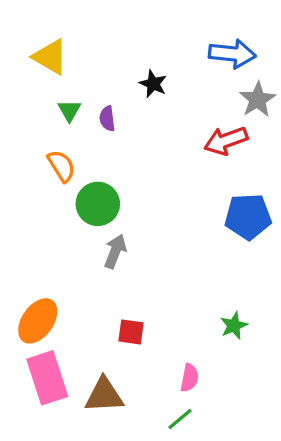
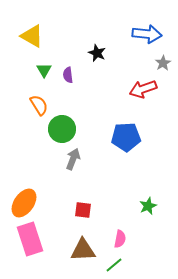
gray star: (258, 100) -> (163, 63), size x0.7
blue pentagon: (248, 217) -> (126, 137), moved
brown triangle: (104, 395) -> (83, 250), moved

